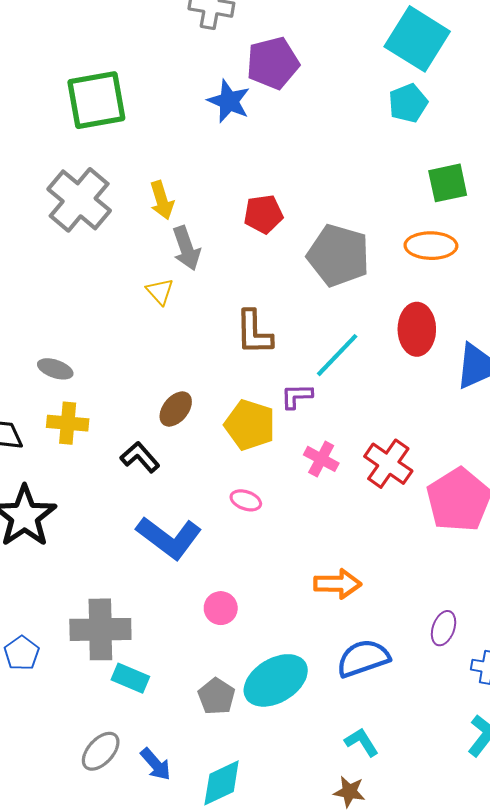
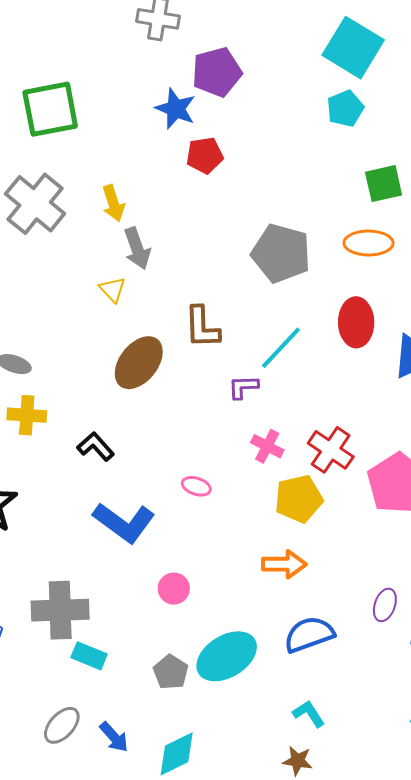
red pentagon: (263, 214) -> (205, 155), moved
brown ellipse: (176, 409) -> (139, 363), moved, size x1.6
yellow pentagon: (250, 425) -> (299, 499), moved, turned -30

